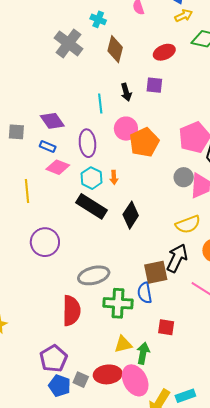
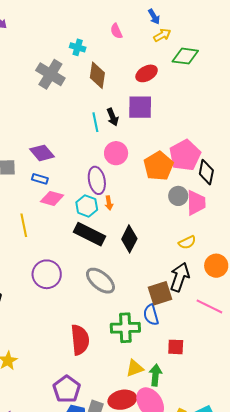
purple square: (154, 85) -> (140, 107), size x1.5
cyan line: (100, 104) -> (95, 122), moved
orange pentagon: (144, 142) -> (159, 166), moved
purple ellipse: (87, 143) -> (97, 180), moved
yellow semicircle: (188, 224) -> (187, 242), size x0.7
gray ellipse: (94, 275) -> (100, 281), moved, turned 60

